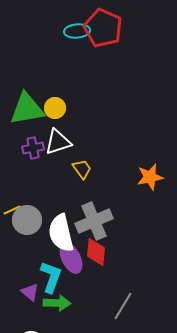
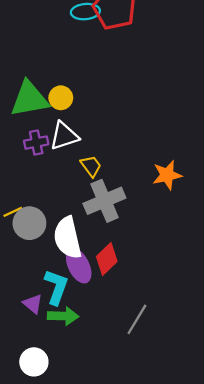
gray cross: (94, 221) -> (104, 201), moved
red diamond: (96, 252) -> (107, 259), turned 40

